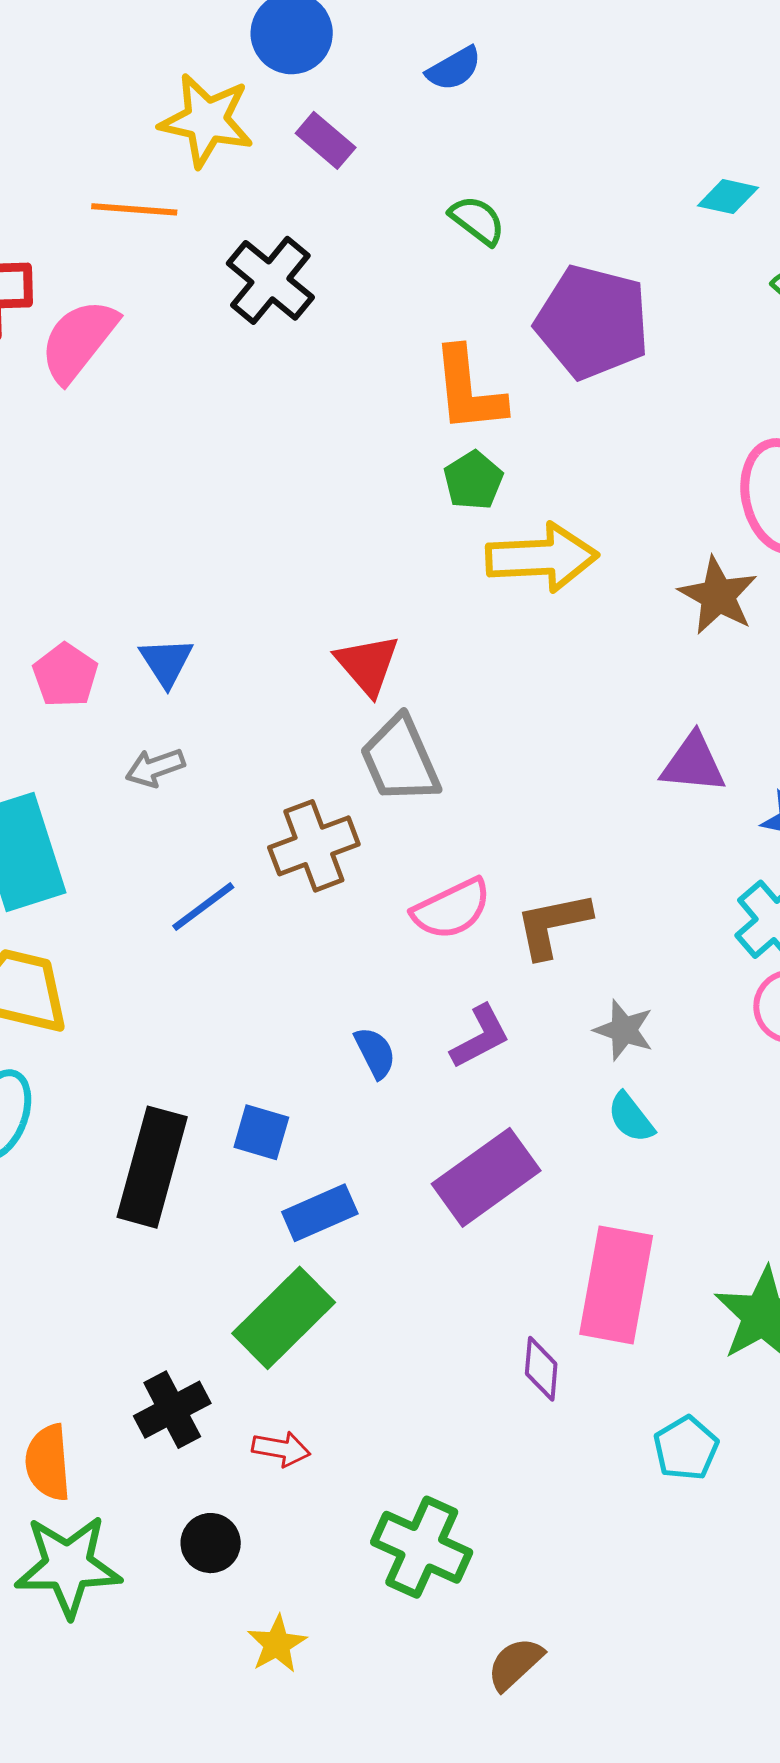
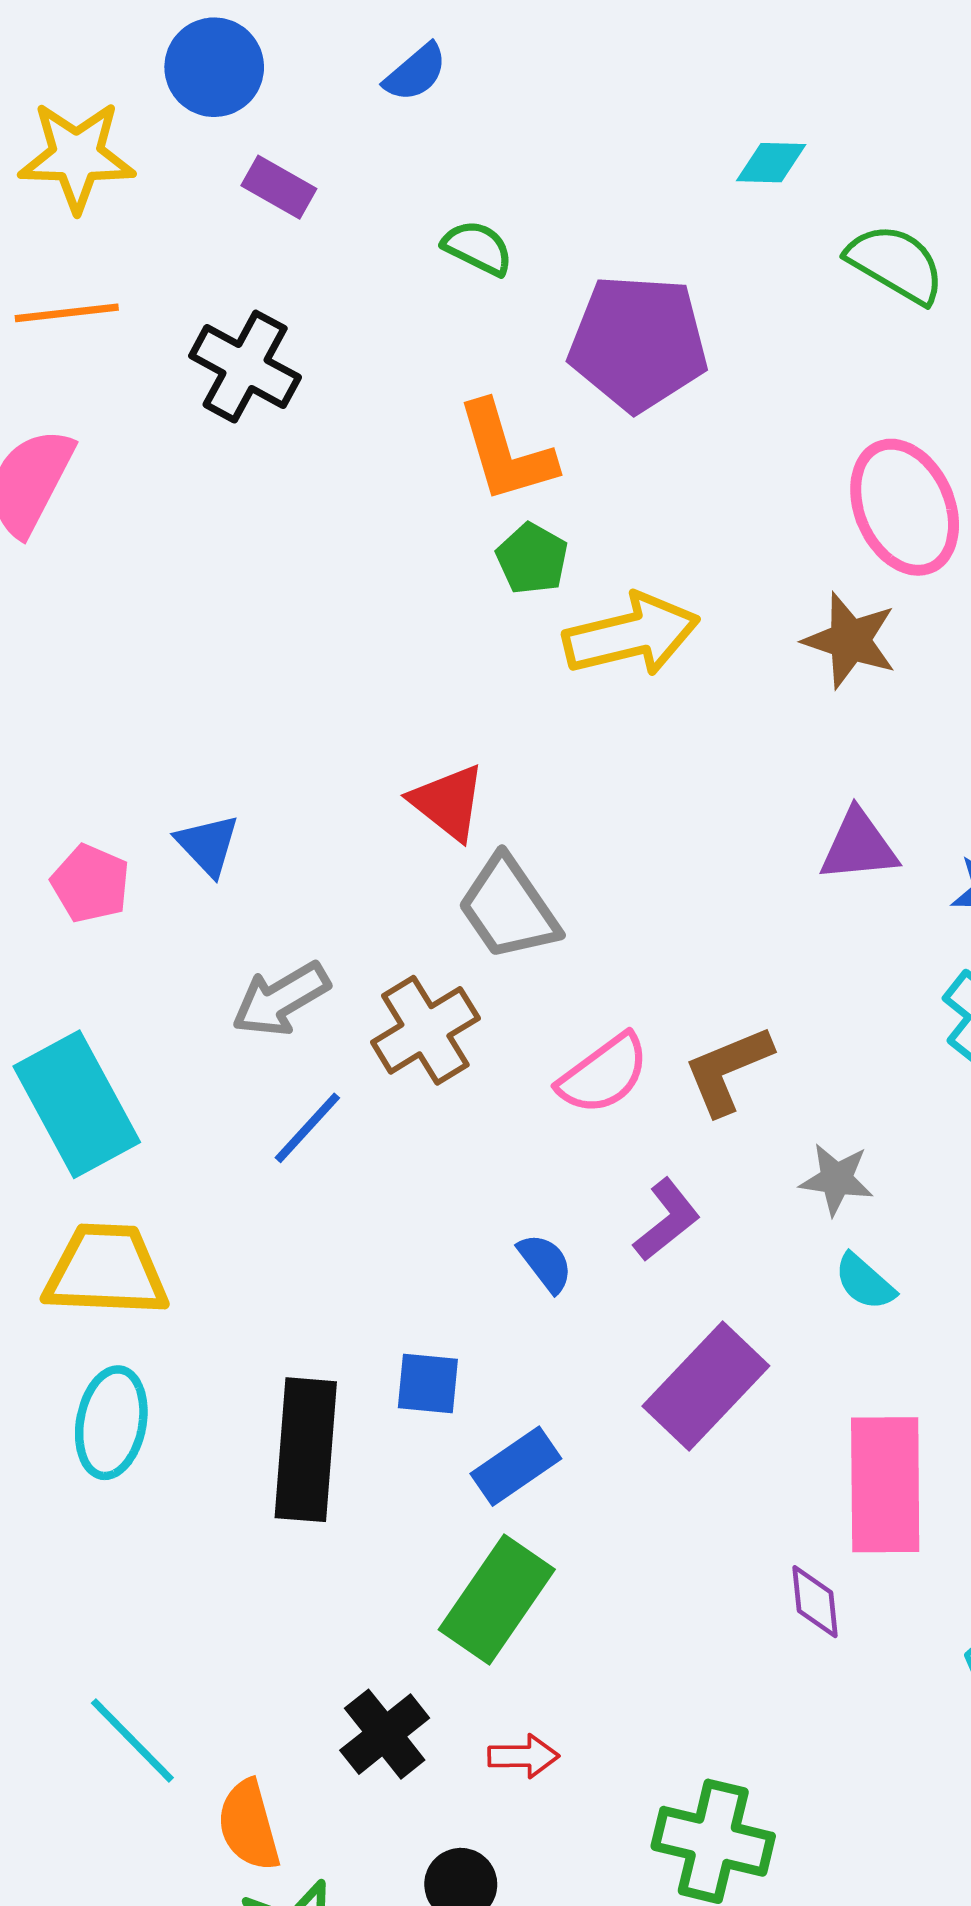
yellow star: (206, 120) -> (77, 156), moved
gray arrow: (155, 768) -> (281, 999), moved, size x1.4

